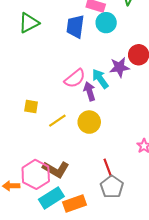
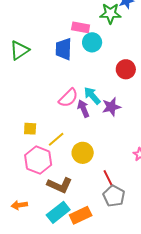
purple star: (119, 67) -> (111, 107), moved
yellow circle: (89, 122) -> (83, 153), moved
pink hexagon: (36, 174) -> (38, 160), moved

